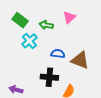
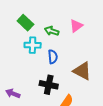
cyan cross: (29, 41) -> (33, 45), turned 35
blue semicircle: (58, 54) -> (53, 57), moved, turned 72

